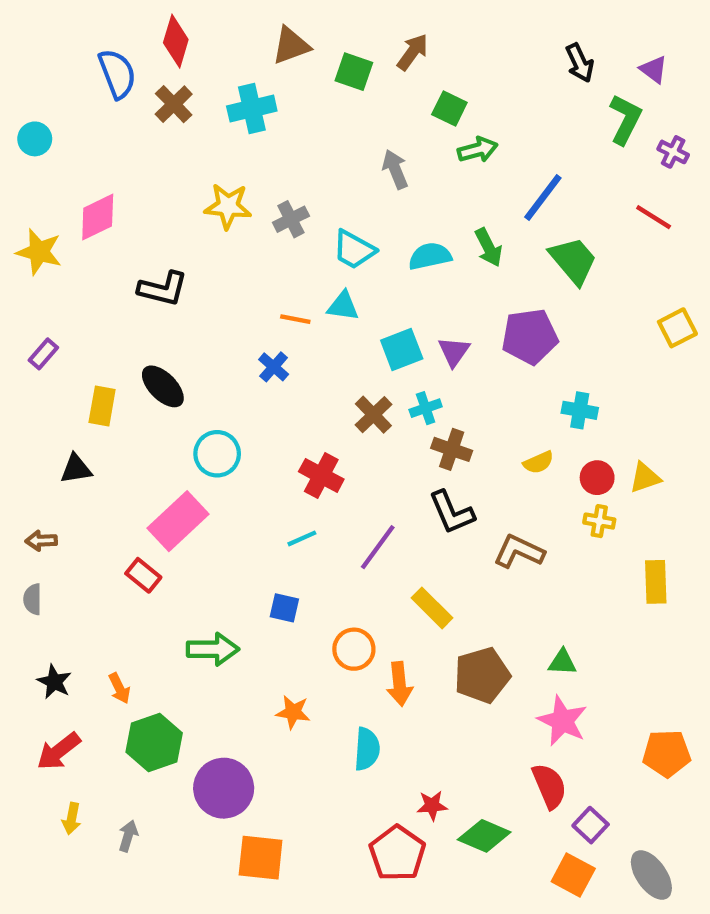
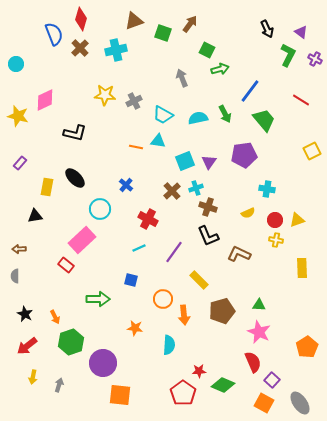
purple cross: (673, 152) -> (315, 59), moved
blue cross: (274, 367) -> (126, 185), moved
orange pentagon: (667, 753) -> (307, 347), turned -30

